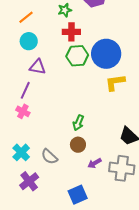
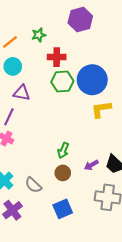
green star: (65, 10) -> (39, 35), moved
purple arrow: (95, 163) -> (91, 165), moved
blue square: (78, 195) -> (63, 209), moved

